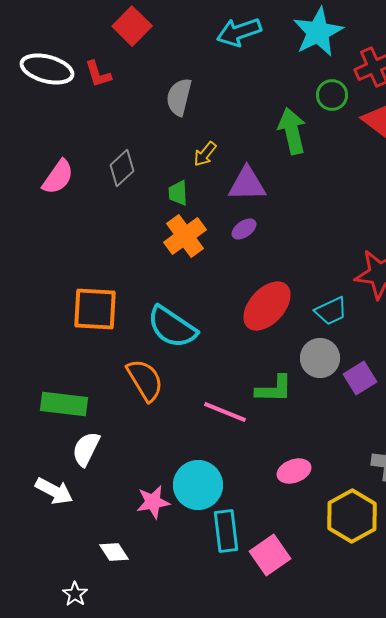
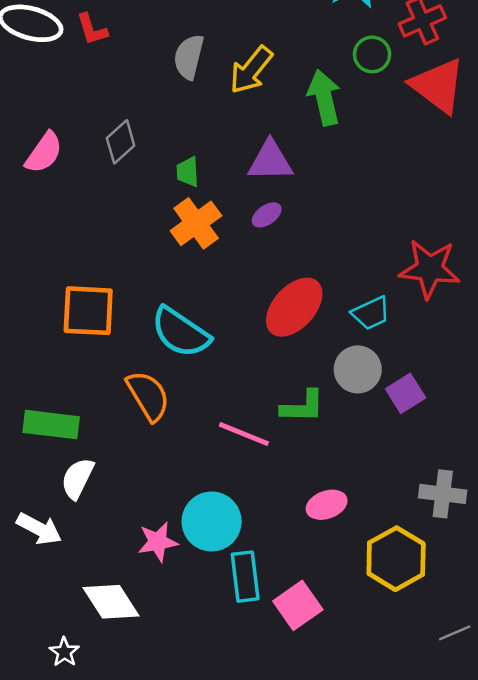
yellow arrow: (205, 154) -> (251, 70), moved, size x1.6
white diamond: (114, 552) -> (111, 602), size x1.6

